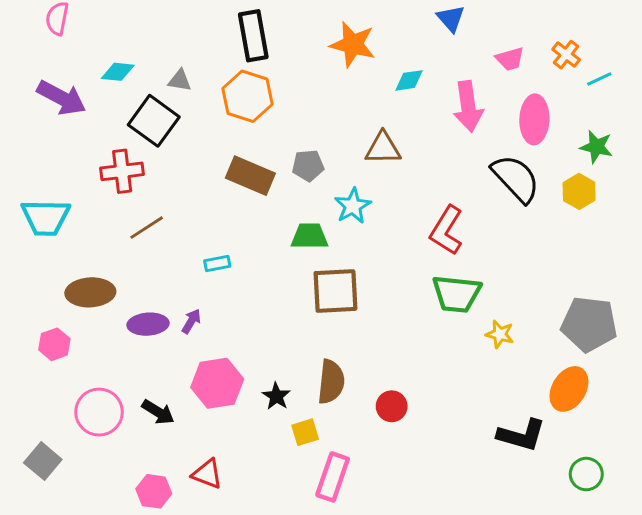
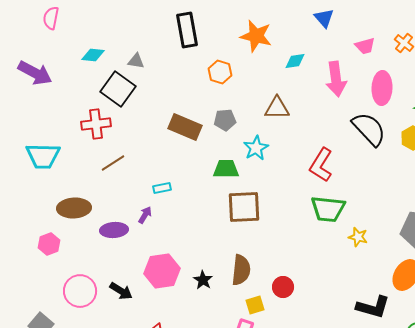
orange hexagon: (247, 96) -> (220, 72), moved, size x0.7
purple arrow: (62, 98) -> (35, 73), moved
purple arrow: (191, 321) -> (145, 215), moved
yellow square: (305, 432) -> (255, 305), moved

